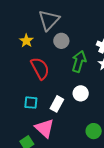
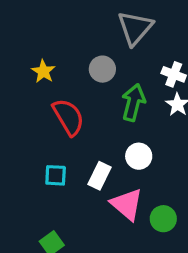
gray triangle: (49, 20) -> (135, 28), moved
pink triangle: (44, 128) -> (127, 204), moved

